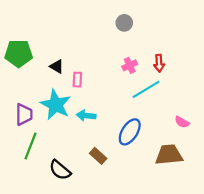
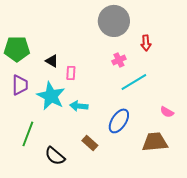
gray circle: (124, 23) -> (114, 21), size x2.0
red arrow: (159, 63) -> (146, 43), moved
purple trapezoid: (24, 114) -> (20, 85), moved

